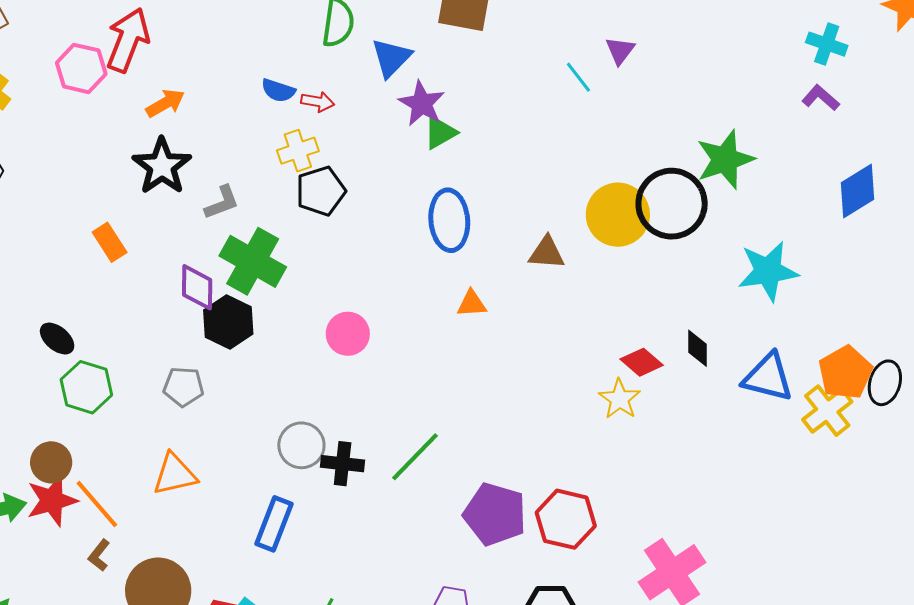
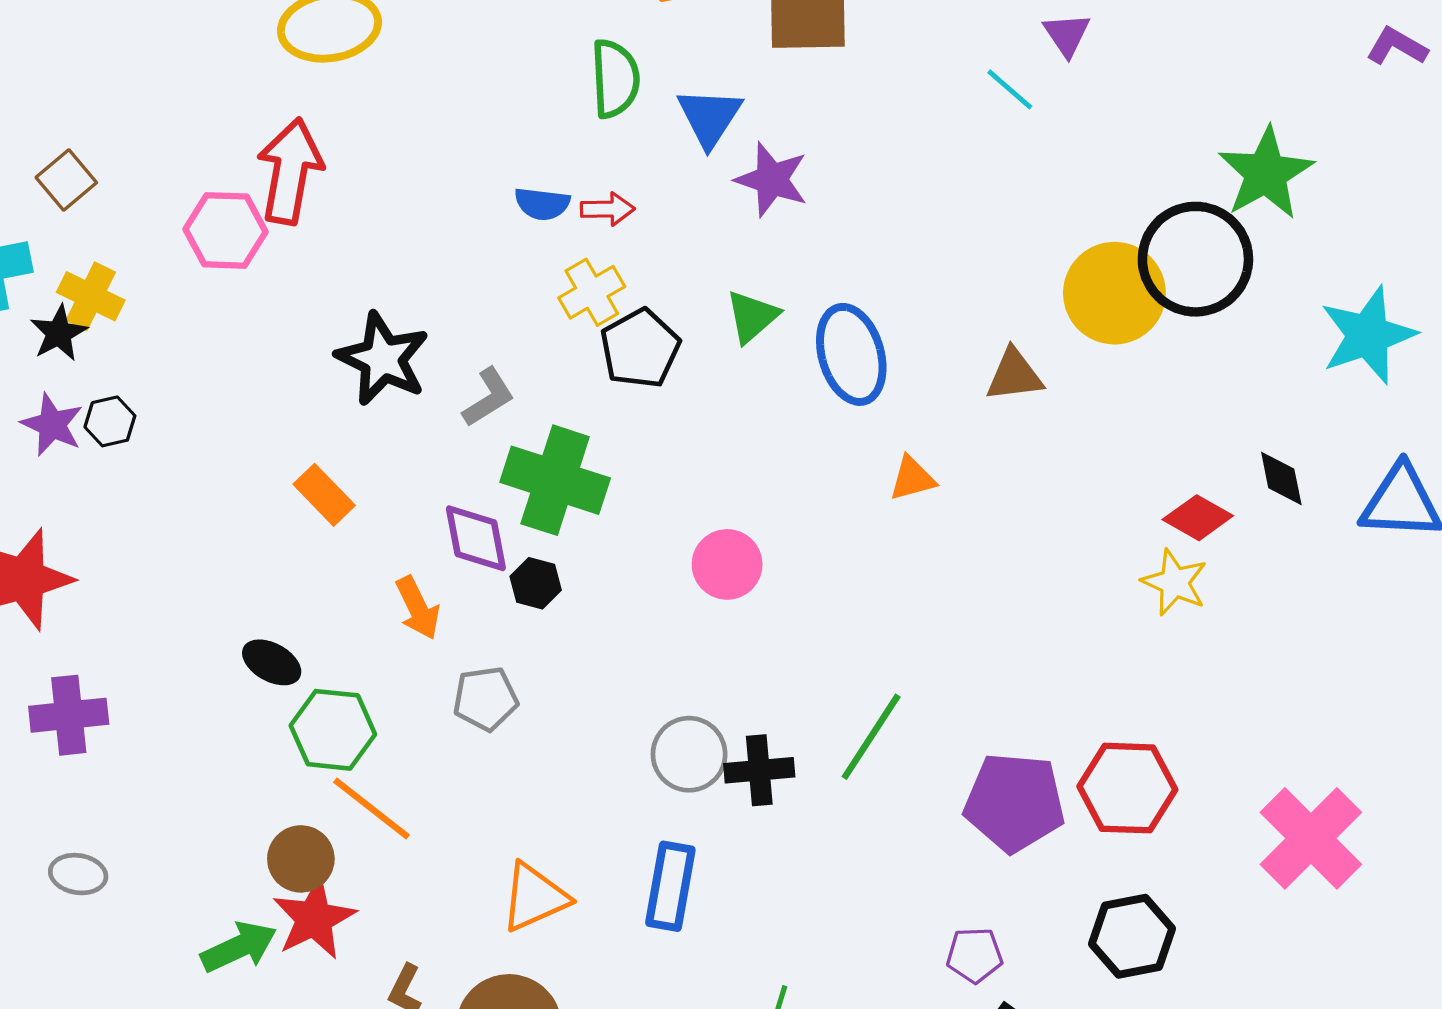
orange arrow: (165, 103) -> (418, 608), moved, turned 105
green triangle: (440, 133) -> (752, 317), moved
black hexagon: (228, 322) -> (536, 583), size x0.6
orange triangle: (175, 474) -> (534, 897), moved
orange line: (97, 504) -> (371, 809), moved

